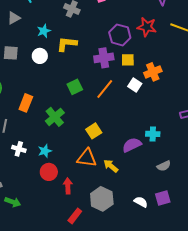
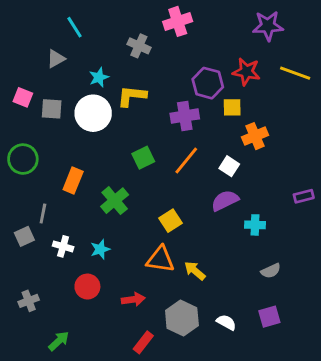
white circle: (40, 56) -> (93, 113), size x1.6
yellow square: (128, 60) -> (232, 107), moved
white square: (135, 85) -> (229, 166), moved
purple semicircle: (132, 145) -> (225, 201), moved
red circle: (49, 172) -> (87, 287), moved
red arrow: (68, 186) -> (133, 299), turned 84
green arrow: (13, 202) -> (59, 341), moved, turned -63
white semicircle: (141, 202) -> (226, 322), moved

